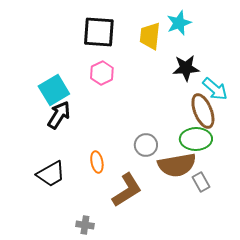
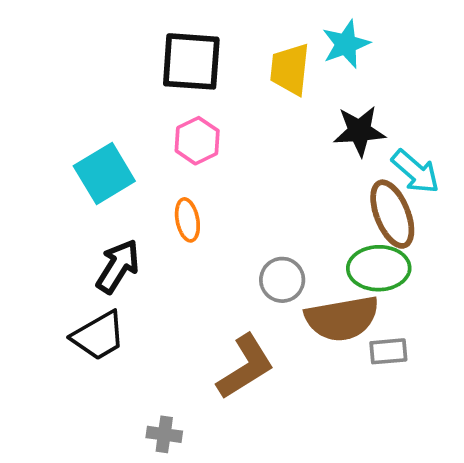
black arrow: (59, 115) -> (118, 266), moved
orange ellipse: (97, 162) -> (187, 220), moved
gray rectangle: (201, 182) -> (388, 351), turned -66

